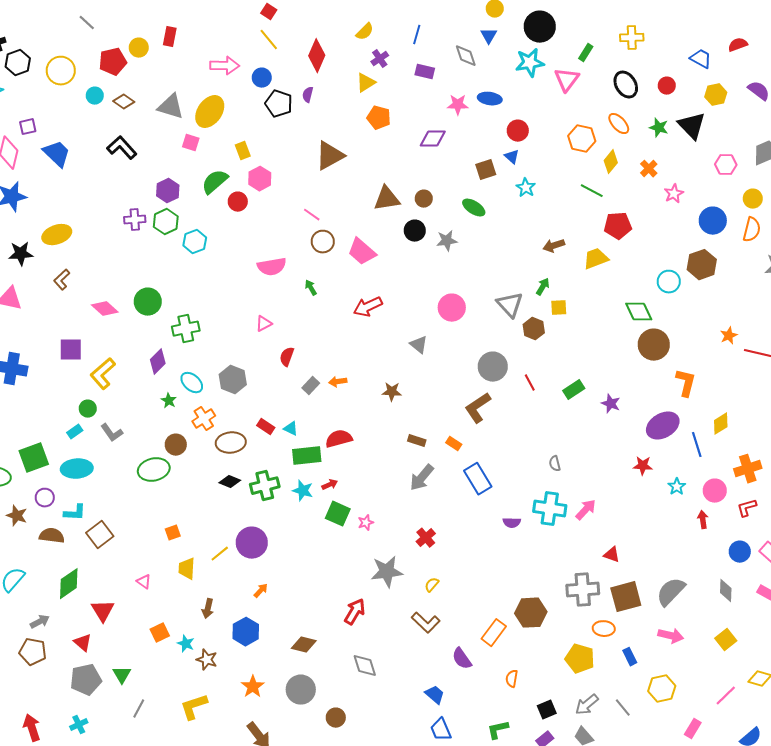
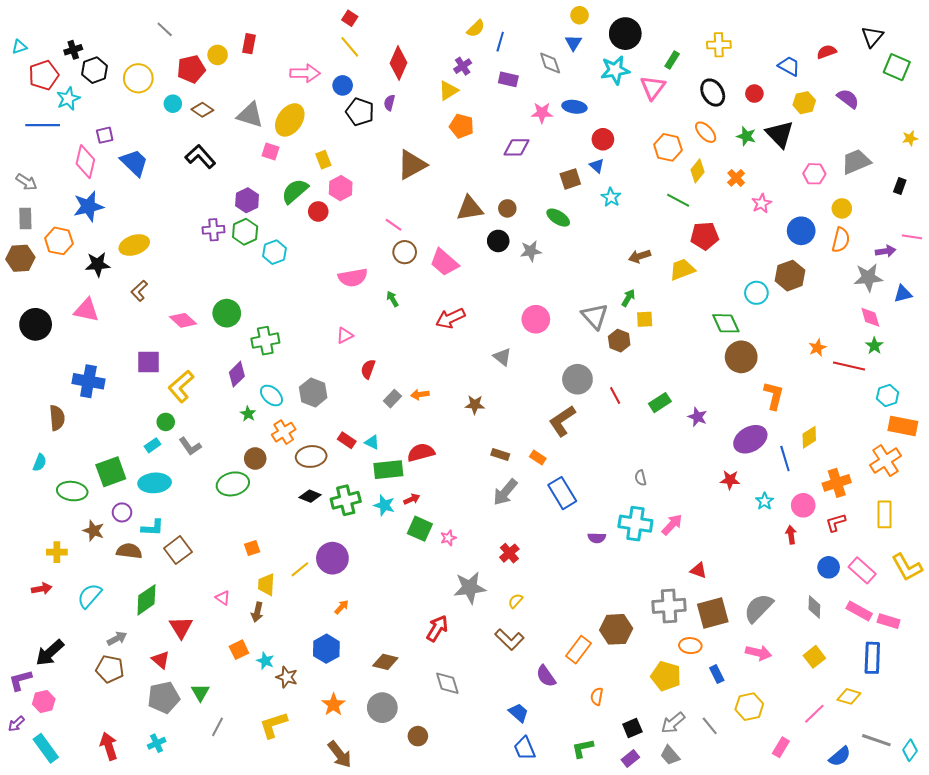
yellow semicircle: (365, 32) -> (476, 28), moved
brown arrow: (208, 609) -> (257, 612), moved

